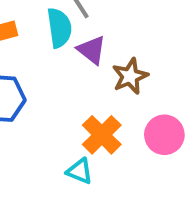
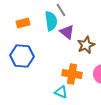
orange cross: (102, 135) -> (72, 74), turned -36

